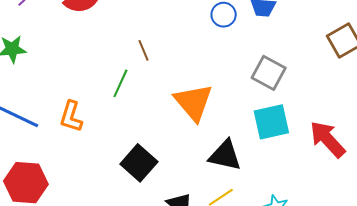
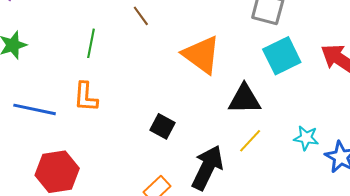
green line: (120, 83) -> (91, 43), moved
black square: (139, 163) -> (163, 126), size x0.7

